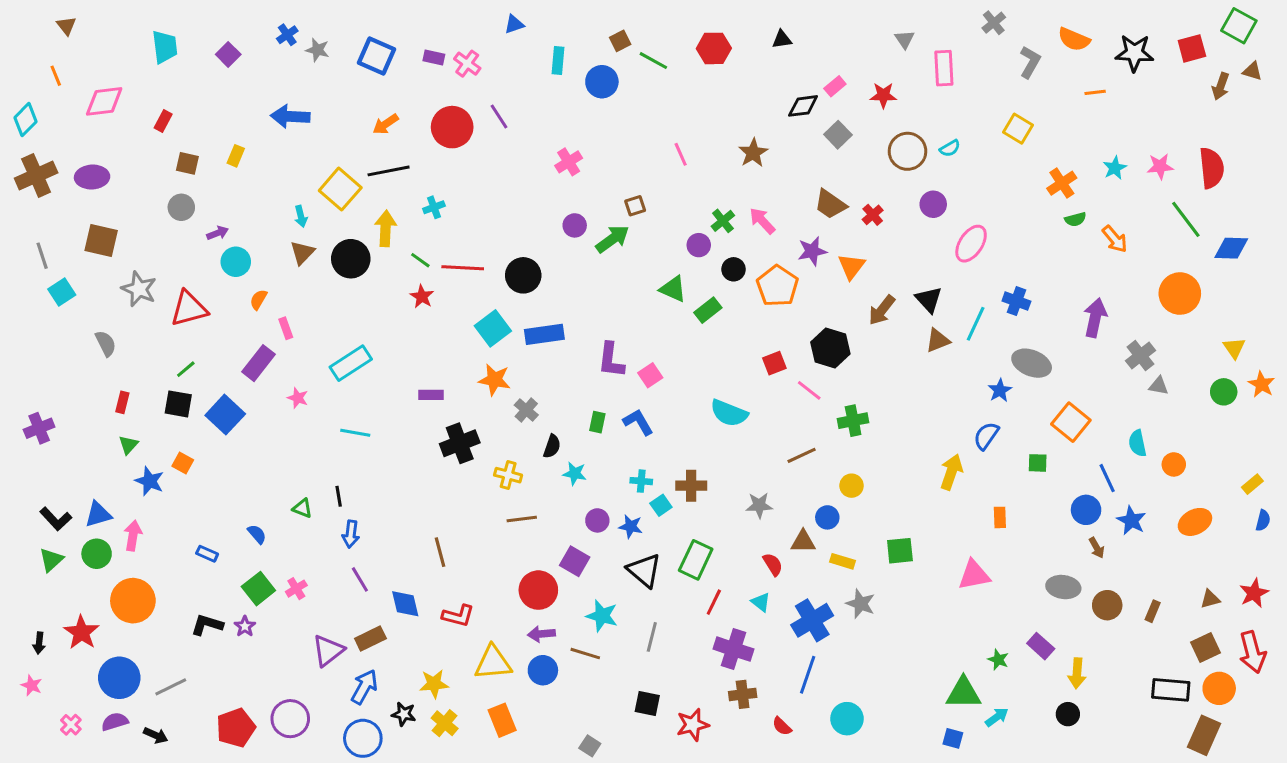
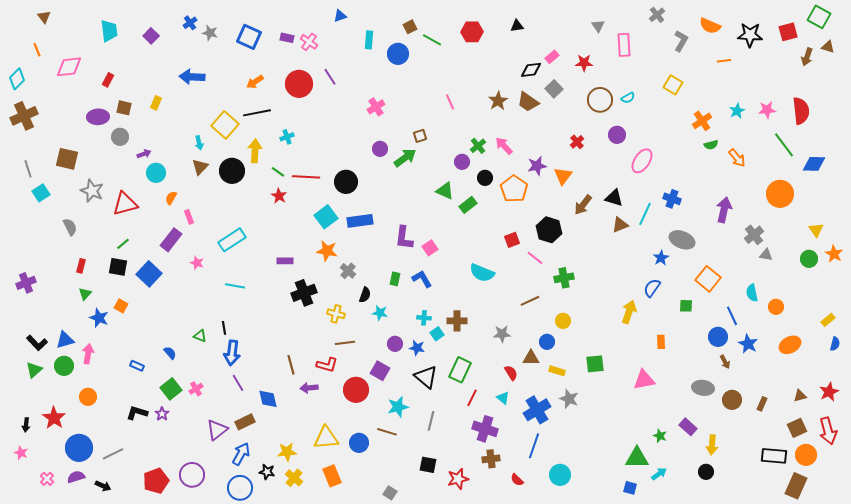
purple ellipse: (92, 177) -> (98, 117), moved
brown trapezoid: (830, 204) -> (528, 102), moved
black triangle: (929, 300) -> (614, 198), turned -30
blue arrow: (351, 534) -> (232, 353), size x1.4
orange circle: (133, 601) -> (88, 397), size x0.6
red L-shape: (458, 616) -> (327, 365), moved
cyan star: (602, 616) -> (398, 407), turned -30
purple arrow: (541, 634) -> (309, 388), moved

